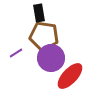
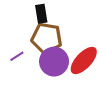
red ellipse: (70, 76) -> (84, 60), moved

